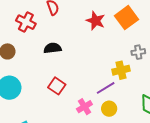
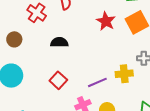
purple line: (106, 88) -> (97, 82), moved

